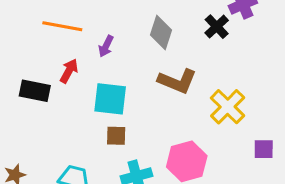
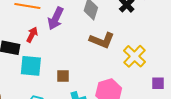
purple arrow: (106, 46) -> (56, 18), size x1.6
cyan square: (110, 99) -> (31, 66), moved

